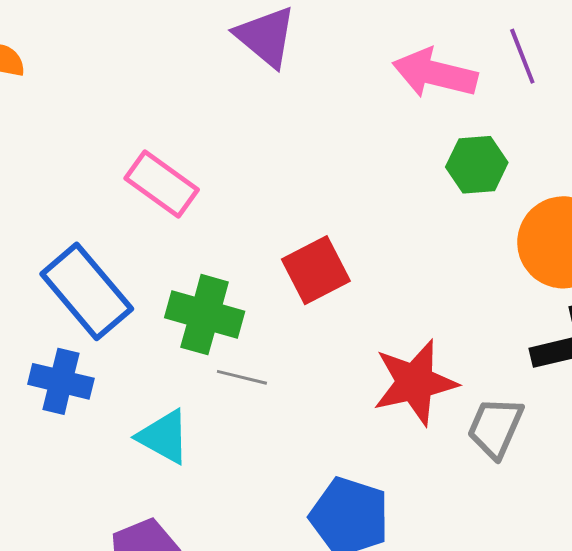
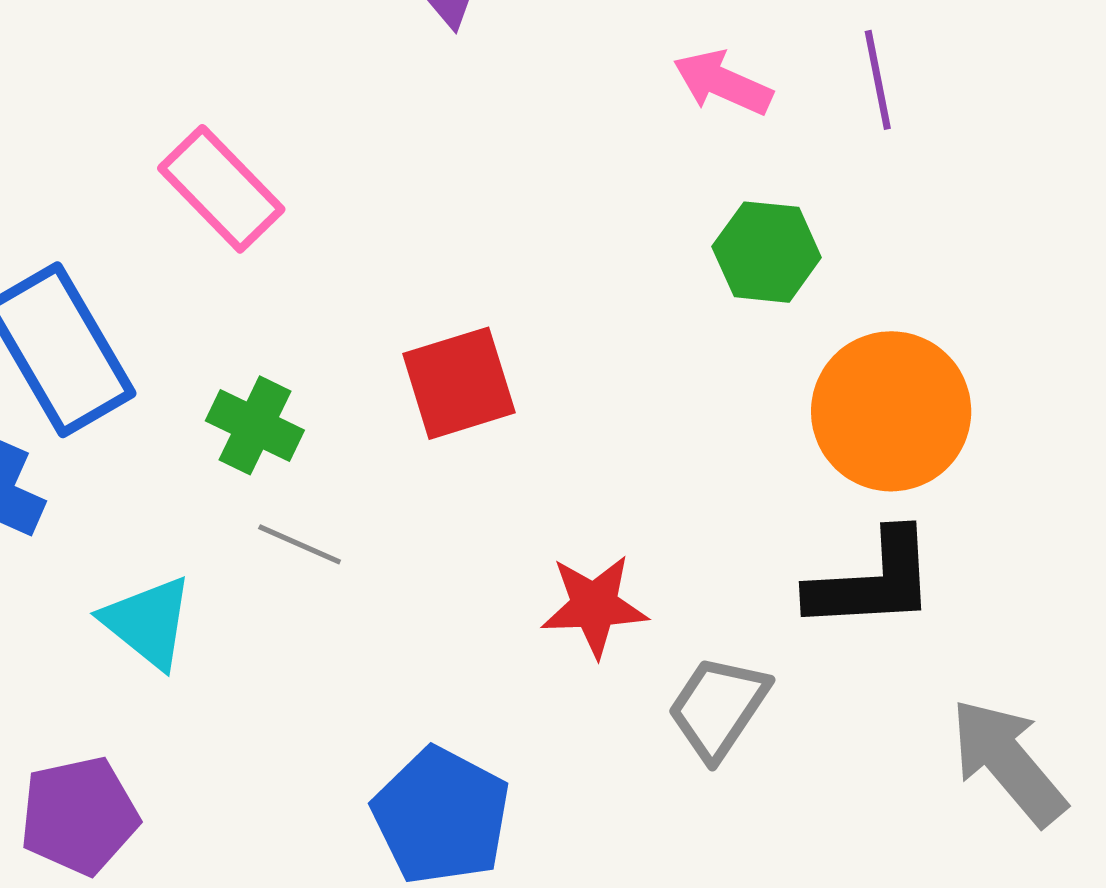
pink arrow: (435, 73) -> (723, 83), size x0.7
green cross: (205, 315) -> (255, 425), size x0.7
red star: (415, 382) -> (594, 606), size x0.7

